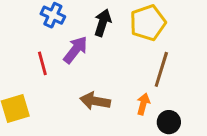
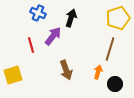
yellow pentagon: (148, 23) -> (118, 18), moved
brown arrow: (95, 101) -> (66, 70), turned -120

